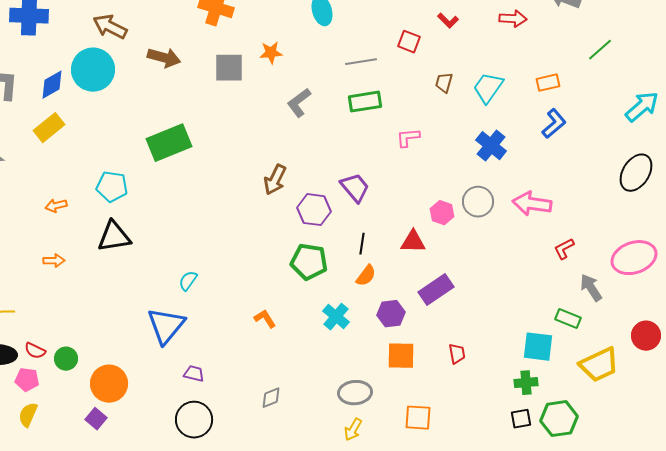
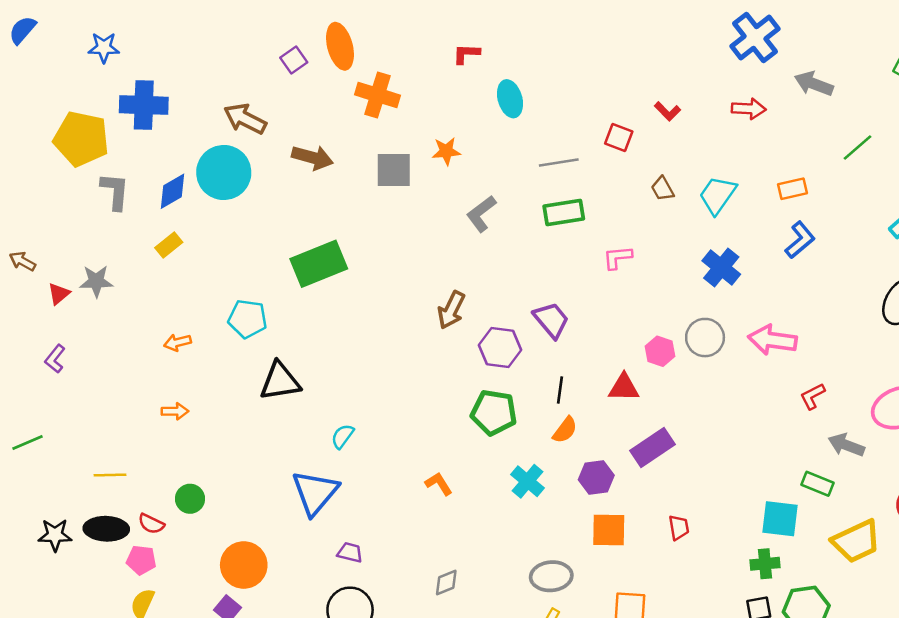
brown trapezoid: (444, 83) -> (662, 189), turned -45
yellow rectangle: (49, 128) -> (169, 245), size x0.7
black triangle: (114, 237) -> (280, 381), moved
gray arrow: (591, 288) -> (846, 445), turned -36
green circle: (66, 359) -> (190, 499), moved

